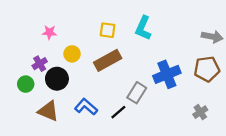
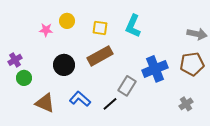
yellow circle: (72, 54) -> (67, 21), moved
purple cross: (40, 64) -> (15, 60), moved
black circle: (57, 79) -> (64, 65), moved

